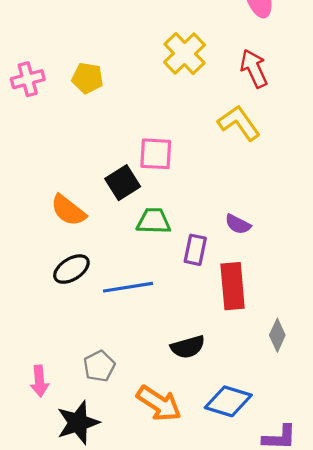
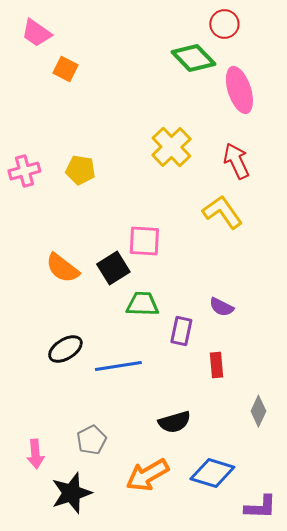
orange semicircle: (68, 210) -> (62, 268), moved
red rectangle: (233, 286) -> (216, 365), size x0.6
orange arrow: (159, 403) -> (147, 475), turned 117

